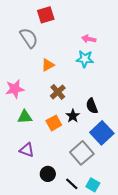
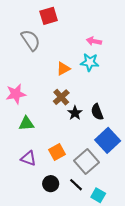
orange triangle: (48, 65) -> (63, 69), moved
black star: (73, 116) -> (75, 113), moved
orange square: (54, 123) -> (57, 152), moved
black line: (72, 184) -> (76, 185), moved

